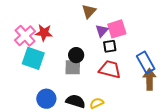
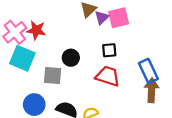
pink square: (117, 29) -> (119, 18), moved
purple triangle: (102, 31) -> (102, 18), moved
gray square: (73, 67) -> (53, 76), moved

